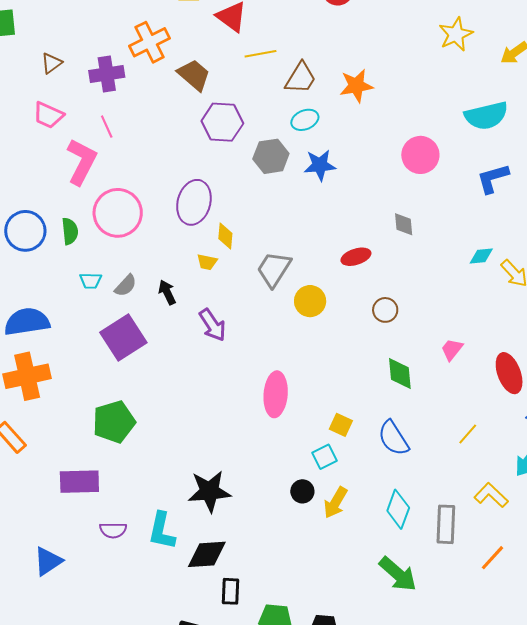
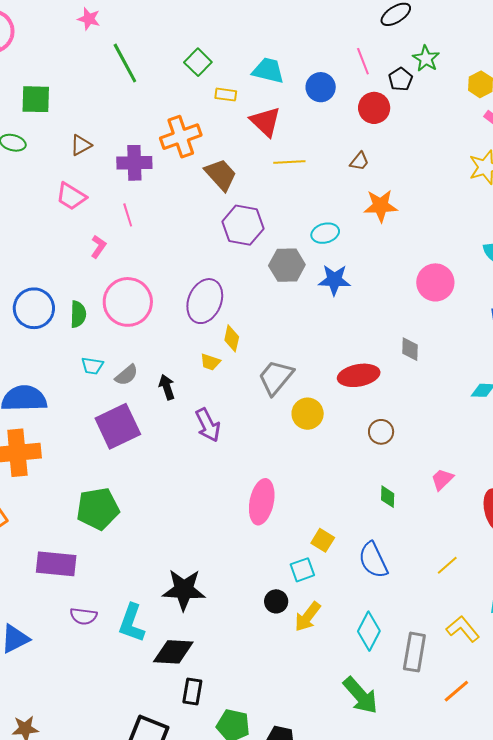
brown trapezoid: (301, 78) -> (359, 161), moved, size x0.6
pink L-shape: (82, 162) -> (98, 247), size x0.5
red ellipse: (356, 257) -> (359, 375), size x1.4
green diamond: (400, 373) -> (388, 497), size x0.7

